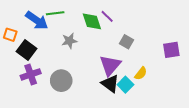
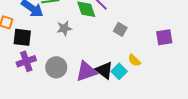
black square: (27, 50) -> (22, 37), turned -30
purple triangle: (110, 65) -> (86, 71), moved, turned 30
yellow semicircle: (141, 73) -> (134, 60), turned 96

